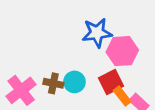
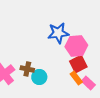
cyan circle: (74, 82) -> (39, 77), moved
red square: (111, 82) -> (78, 64), moved

